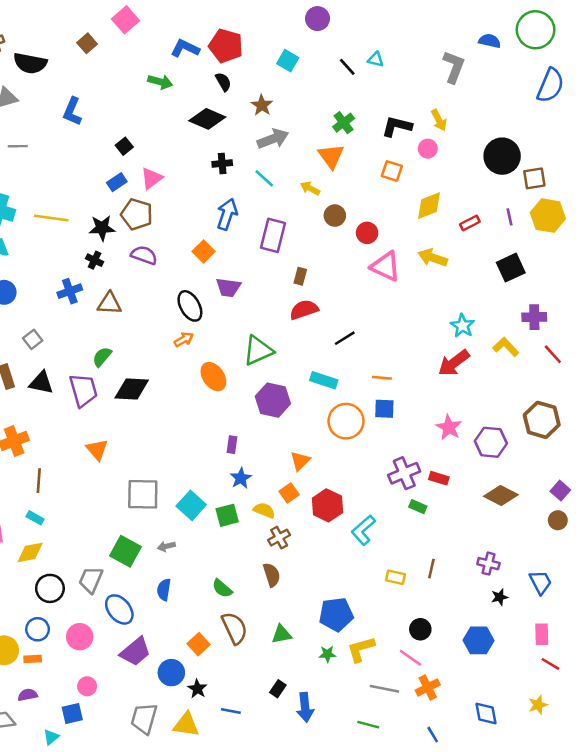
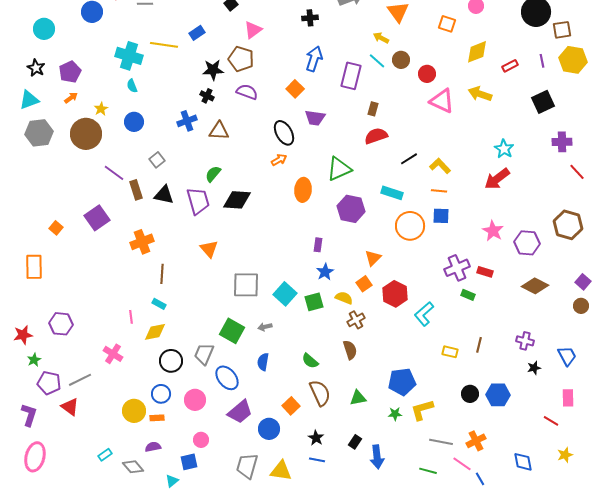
cyan line: (264, 178) -> (377, 61), moved
blue rectangle: (117, 182) -> (197, 33), moved
yellow line: (51, 218) -> (164, 45), moved
yellow L-shape: (506, 347) -> (440, 166), moved
orange ellipse: (213, 377) -> (303, 190), turned 40
blue hexagon: (479, 640) -> (498, 395), moved
pink line: (410, 658) -> (462, 464), moved
red line: (550, 664) -> (551, 421), moved
black star: (197, 689) -> (316, 438), moved

